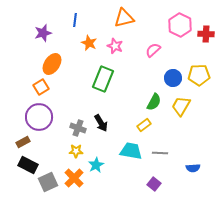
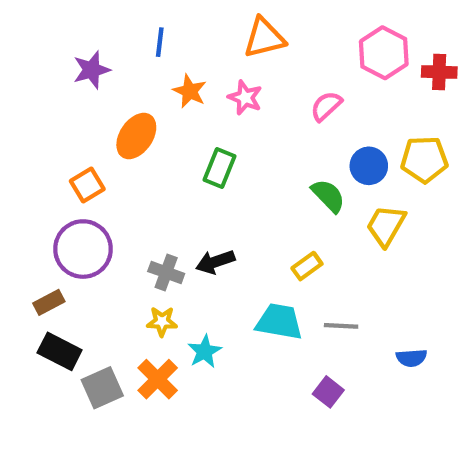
orange ellipse: (52, 64) -> (136, 136), moved
green rectangle: (103, 79) -> (220, 168), size x0.7
green semicircle: (154, 102) -> (328, 196), moved, turned -72
black arrow: (101, 123) -> (215, 262), turned 102

